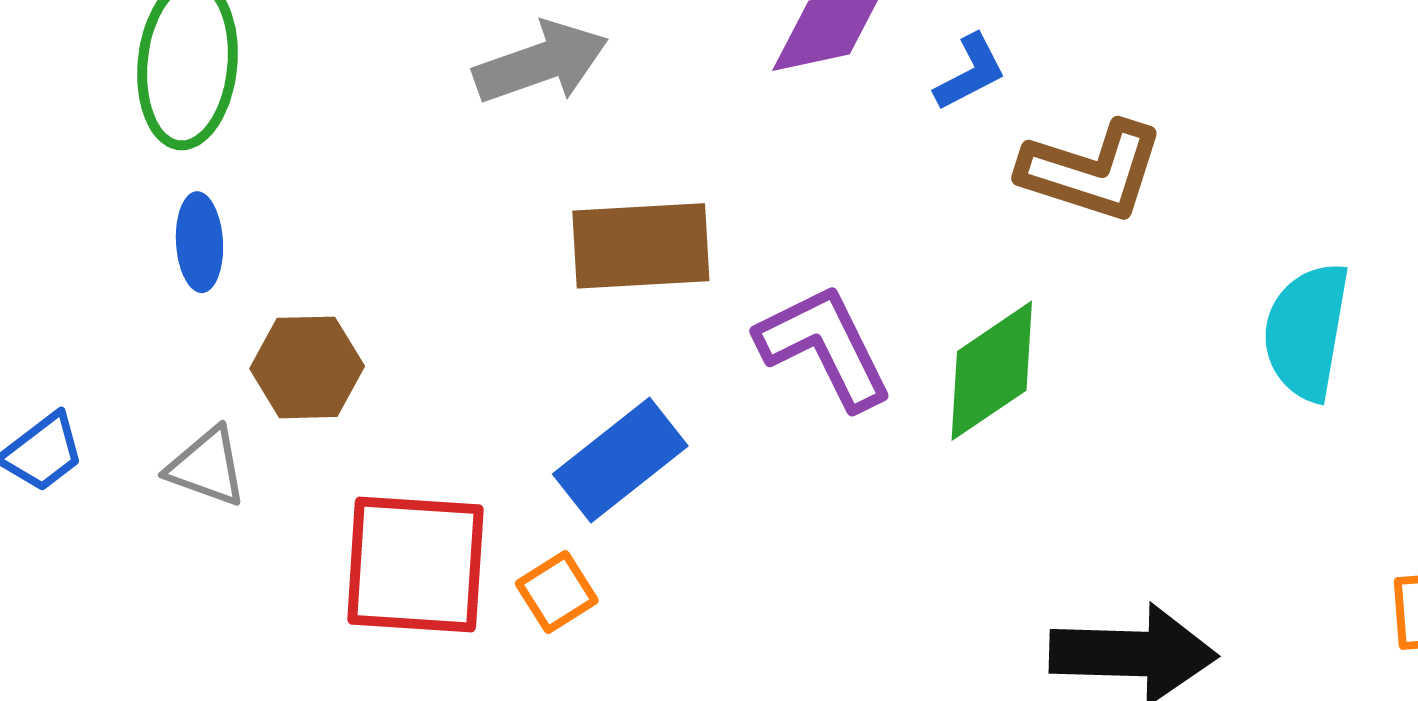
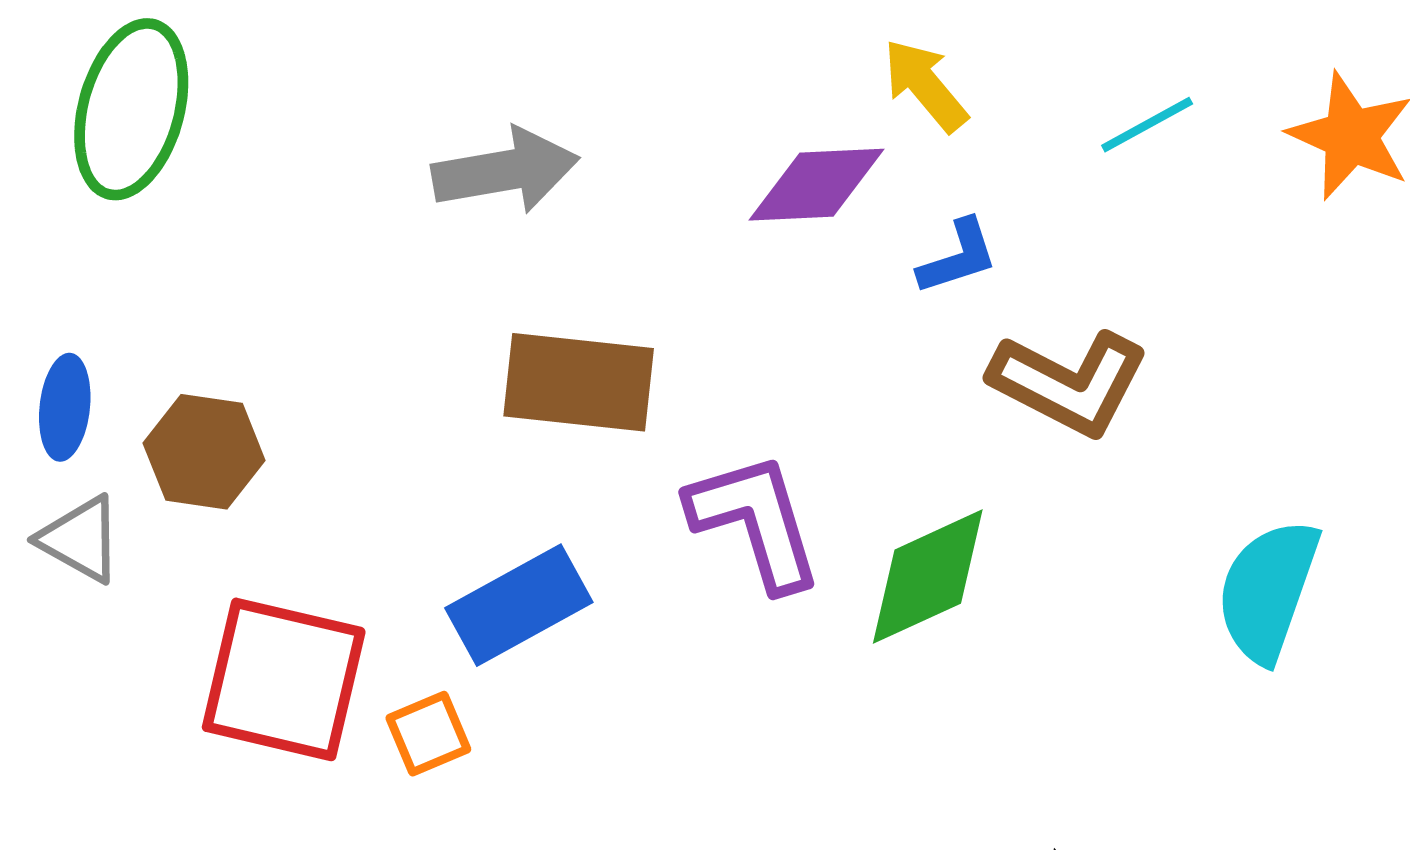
blue ellipse: (199, 242) -> (65, 407), moved

